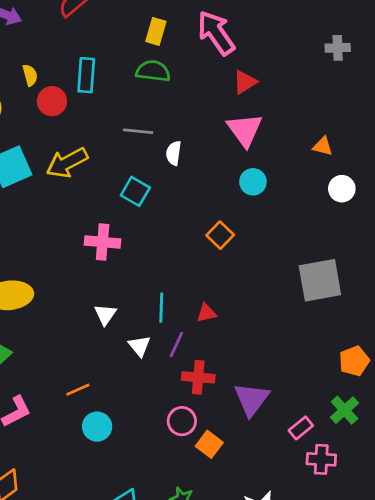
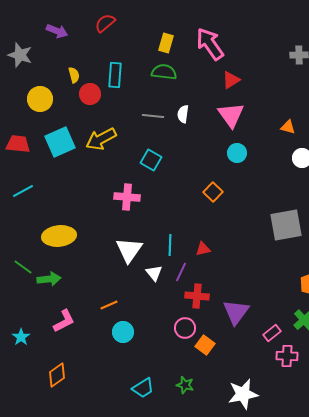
white semicircle: (174, 153) -> (183, 114), moved
white triangle: (105, 314) -> (129, 250), size x1.6

